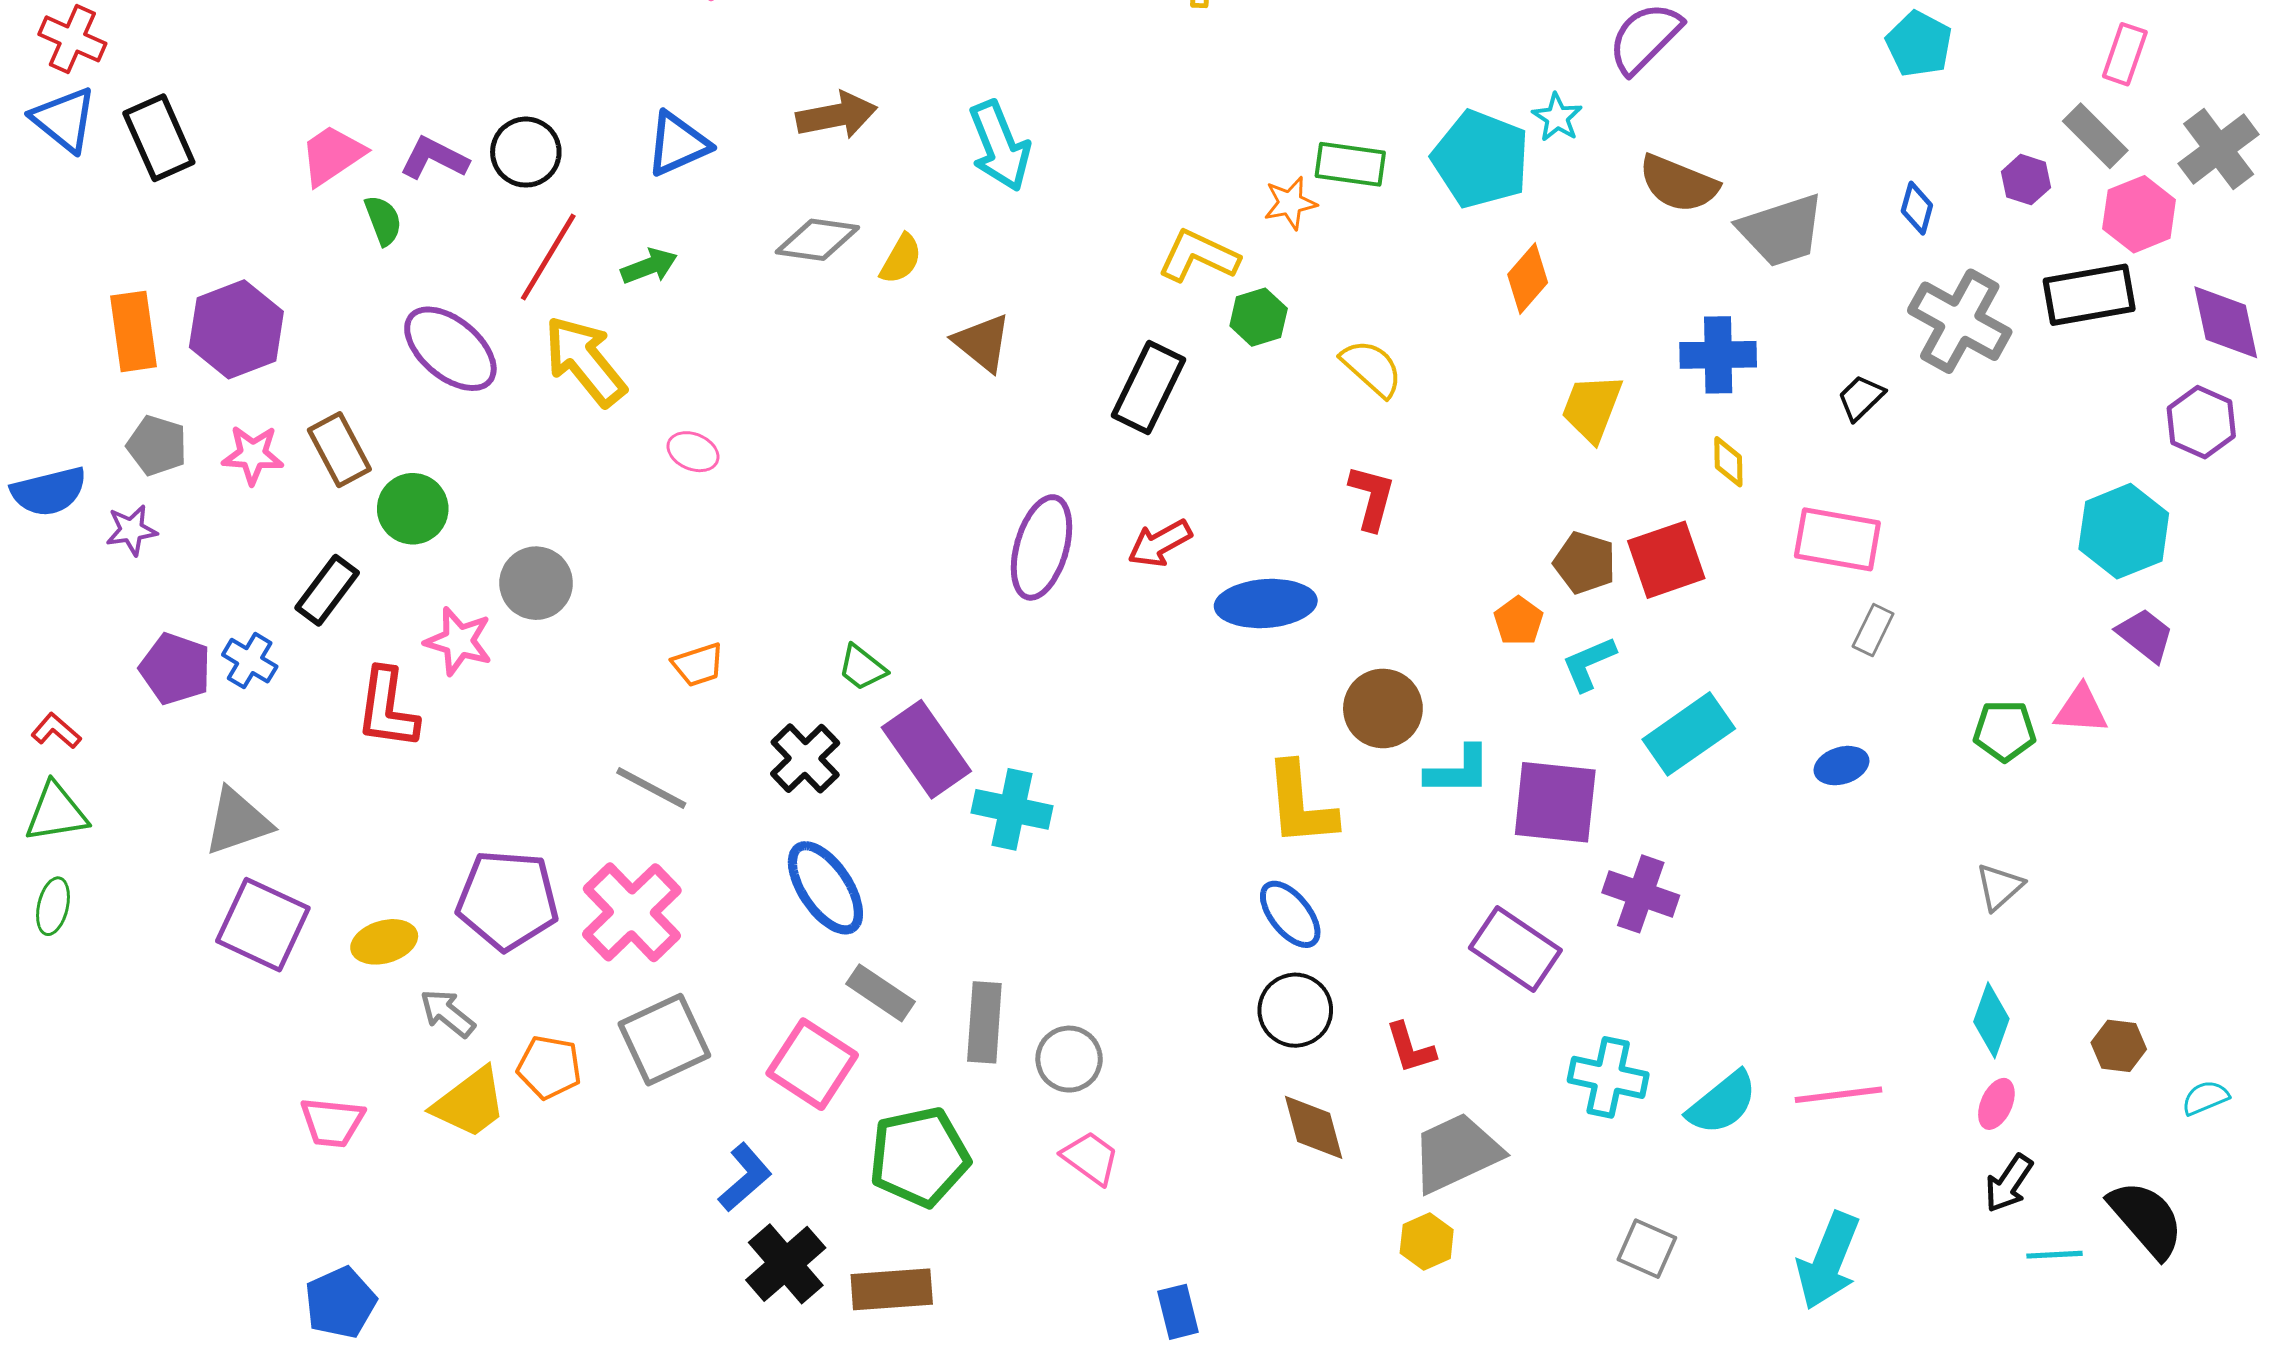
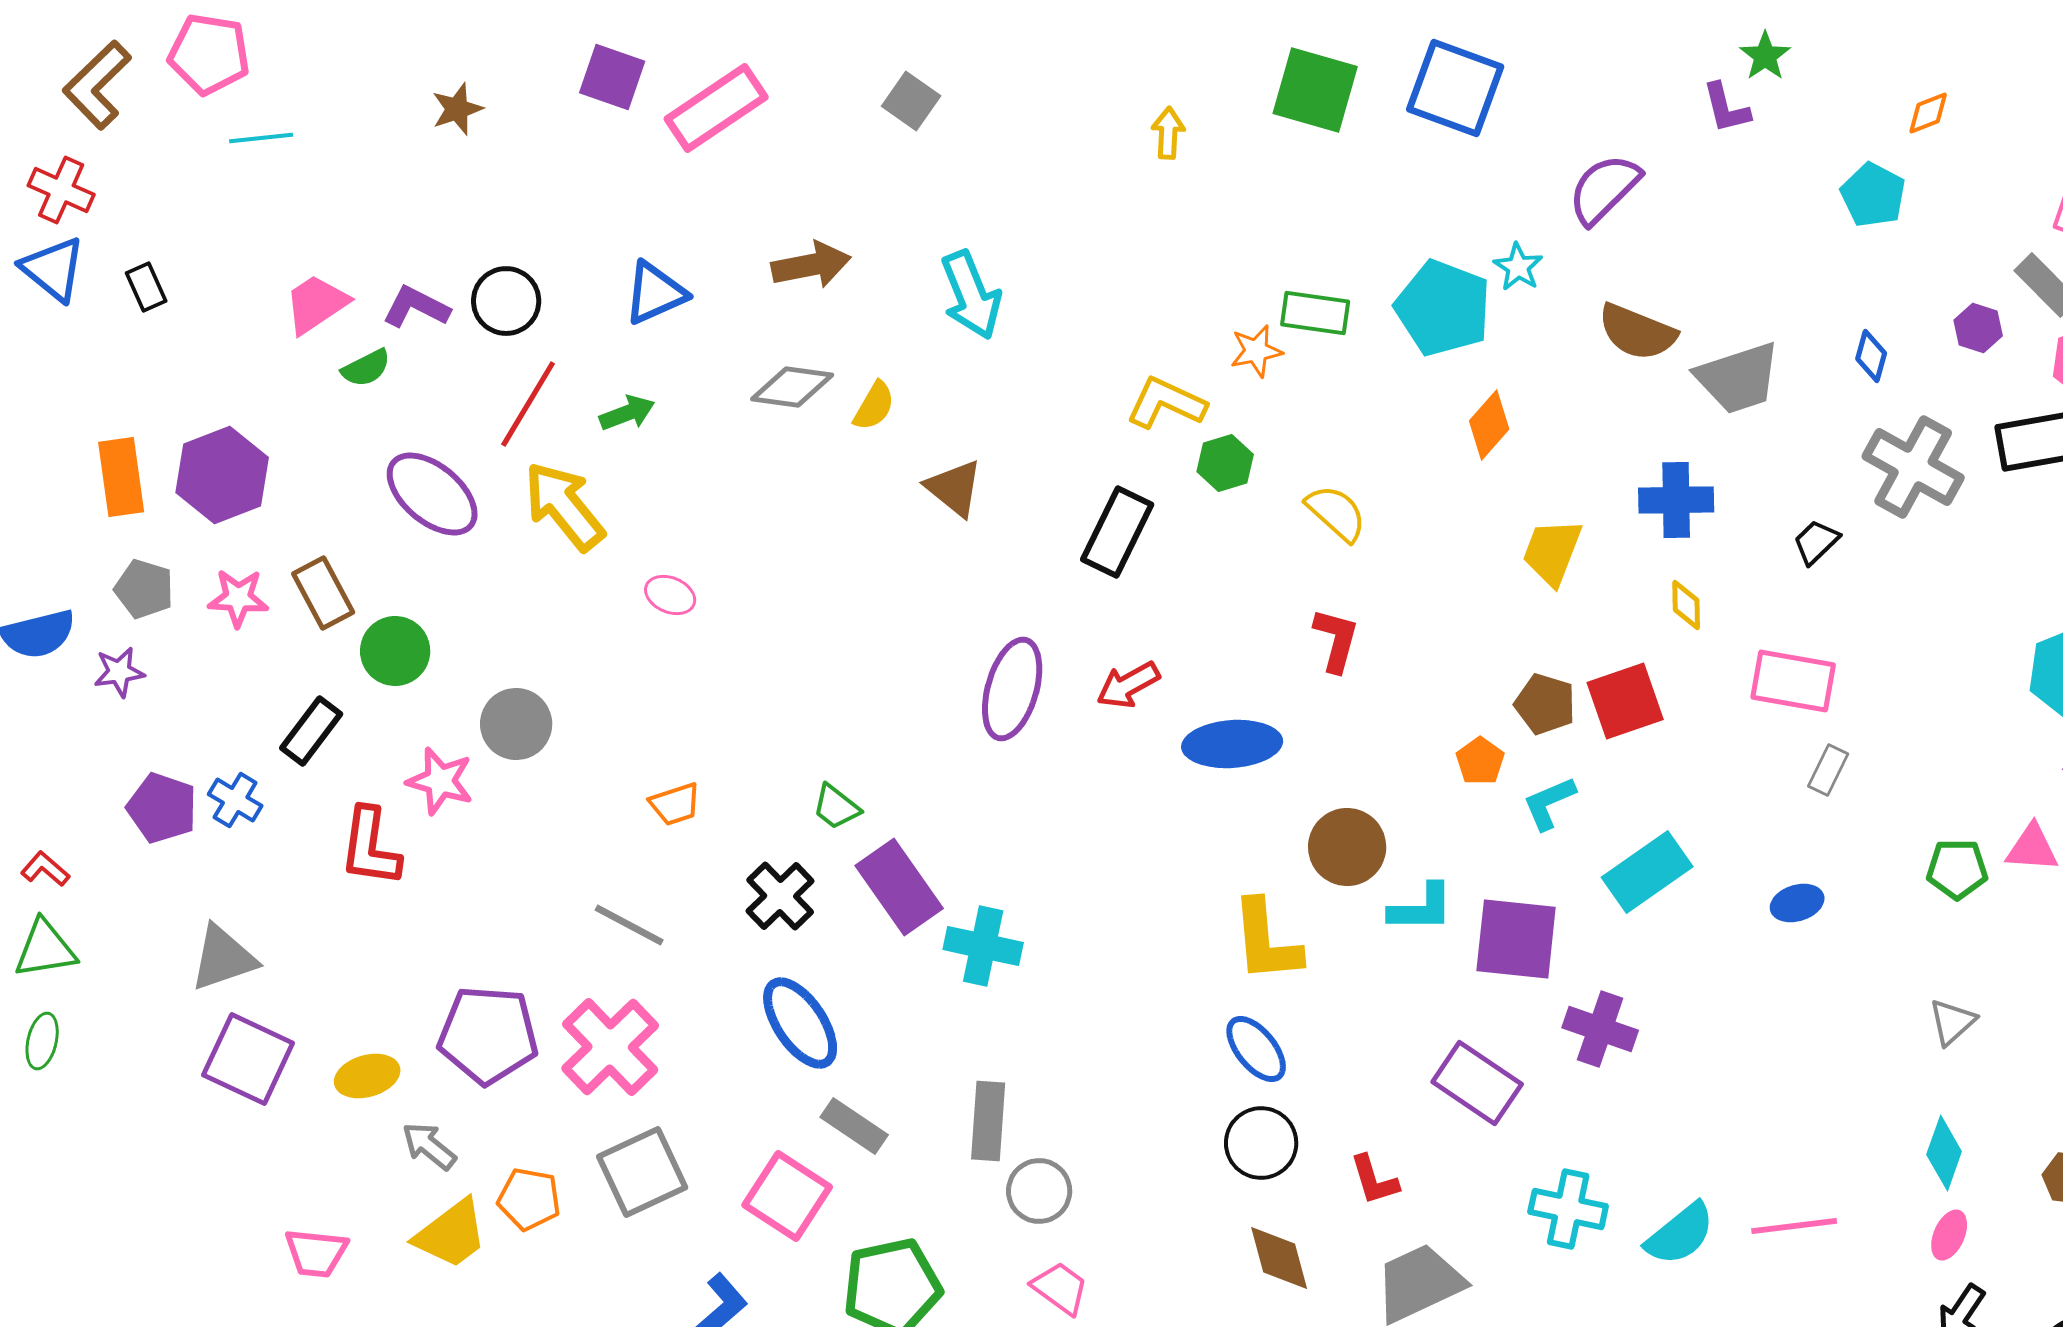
black rectangle: (159, 138) -> (146, 287), size x0.6
green semicircle: (383, 220) -> (366, 368), turned 84
gray rectangle: (984, 1022) -> (988, 1121), moved

